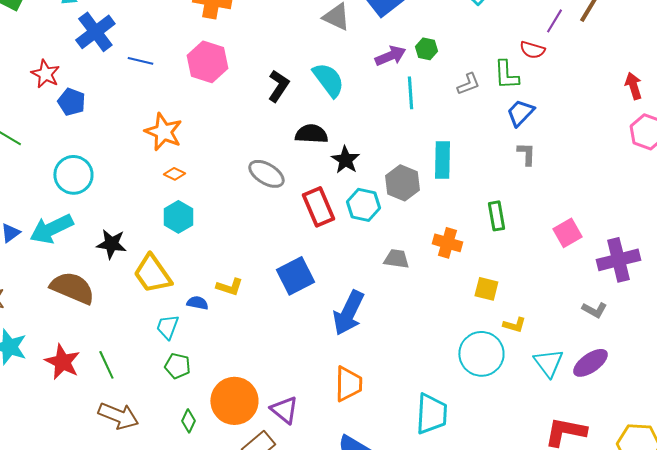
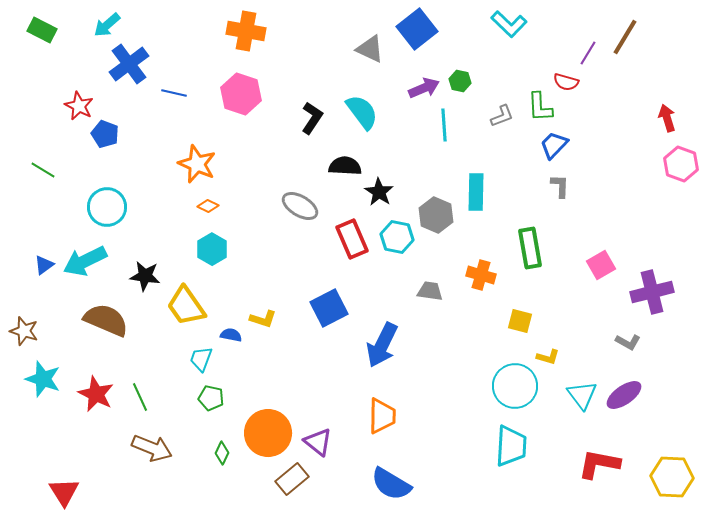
green rectangle: (496, 216) -> (530, 248), size x1.4
cyan trapezoid: (431, 414) -> (511, 446), moved

